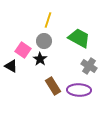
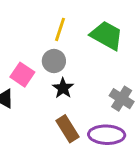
green trapezoid: (79, 38) -> (107, 35), moved
black star: (40, 59) -> (63, 88), moved

